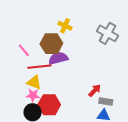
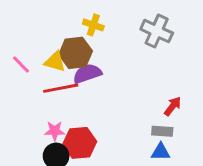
pink line: (24, 50) -> (21, 64), moved
yellow triangle: (34, 82) -> (55, 62), moved
red arrow: (95, 90) -> (173, 106), moved

